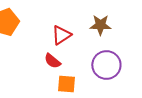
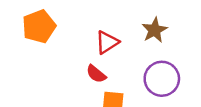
brown star: (100, 25) -> (155, 30), turned -30

